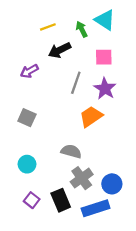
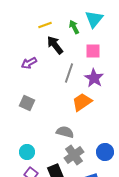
cyan triangle: (105, 20) -> (94, 19), turned 36
black arrow: (60, 50) -> (55, 45), turned 78
cyan circle: (27, 164) -> (27, 152), moved
blue circle: (112, 184) -> (105, 152), moved

